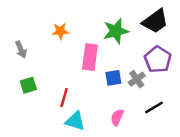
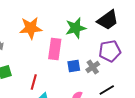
orange star: (60, 31) -> (31, 28), size x1.6
purple pentagon: (158, 59) -> (110, 51), turned 30

